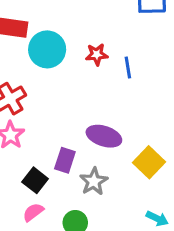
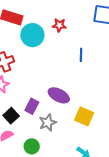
red star: (97, 54) -> (59, 25), moved
yellow square: (149, 162) -> (84, 116), turned -30

